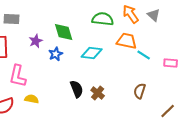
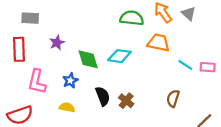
green diamond: (64, 32) -> (88, 59), moved
blue star: (56, 54) -> (70, 81), moved
cyan line: (144, 55) -> (185, 65), moved
yellow semicircle: (32, 99) -> (67, 107), moved

